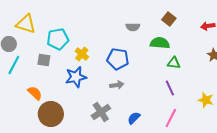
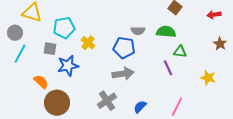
gray semicircle: (133, 27) -> (138, 31), moved
blue star: (76, 77) -> (68, 66), moved
gray arrow: (117, 85) -> (123, 74), size x1.5
purple line: (170, 88) -> (168, 68), moved
yellow star: (206, 100) -> (208, 78), moved

